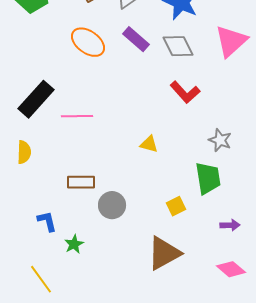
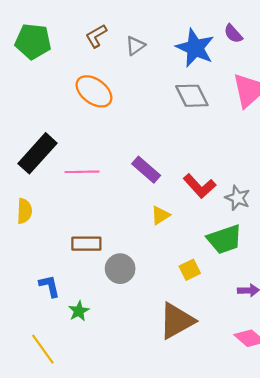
purple rectangle: (136, 39) -> (146, 170), moved
red L-shape: (185, 92) -> (199, 186), moved
yellow triangle: (149, 144) -> (160, 215), moved, turned -48
green trapezoid: (208, 178) -> (224, 239), turned 80

